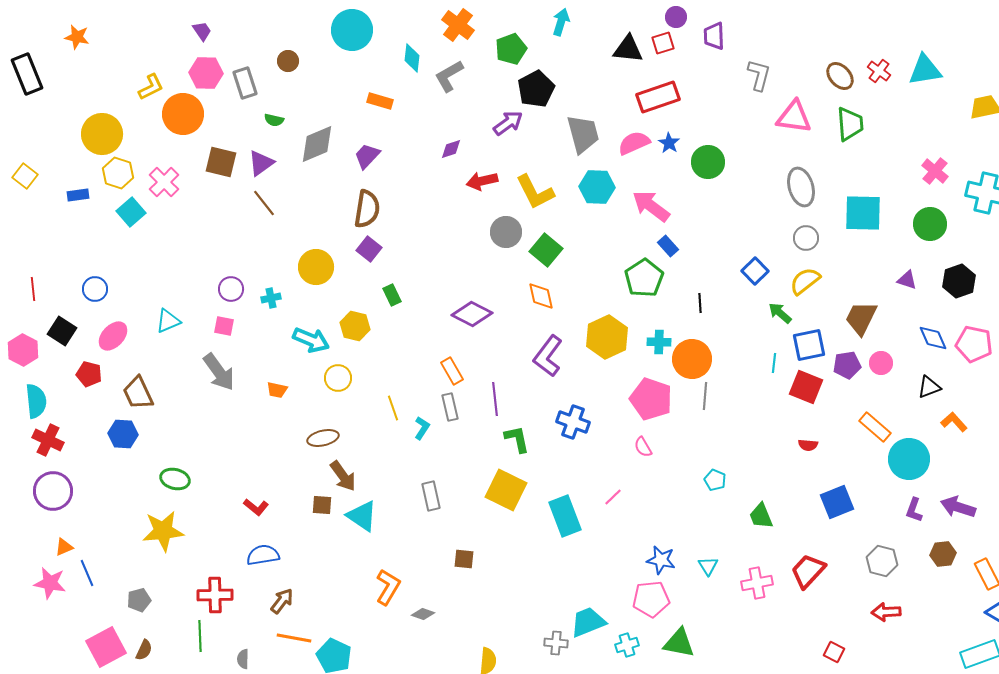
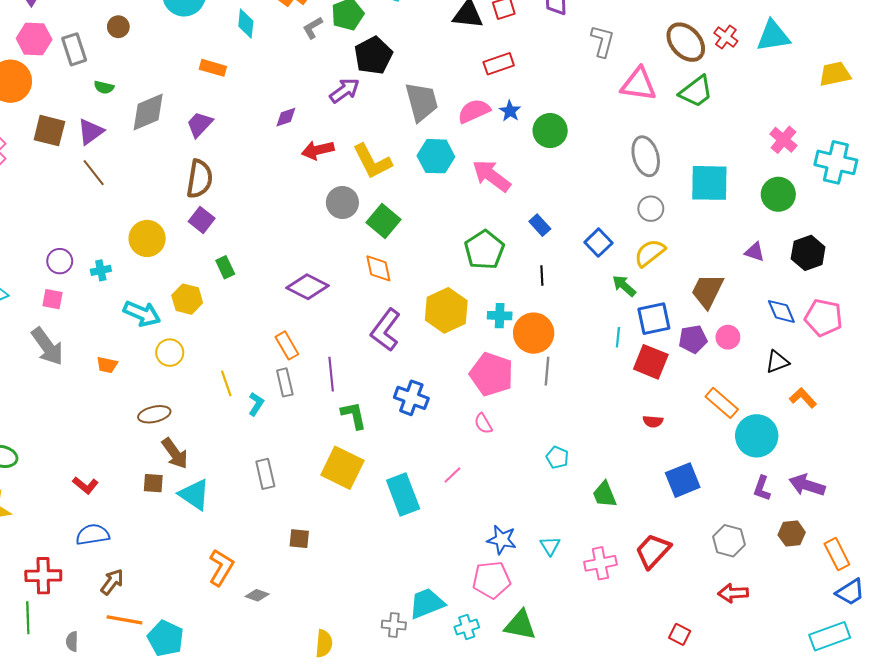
gray L-shape: (449, 76) -> (313, 28), moved, size x0.7
brown ellipse: (840, 76) -> (686, 42), size x1.4
red rectangle: (658, 97) -> (499, 64), size x0.7
green trapezoid: (850, 124) -> (696, 91), turned 57
blue rectangle: (668, 246) -> (540, 225), moved

